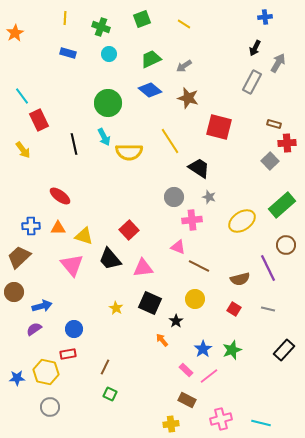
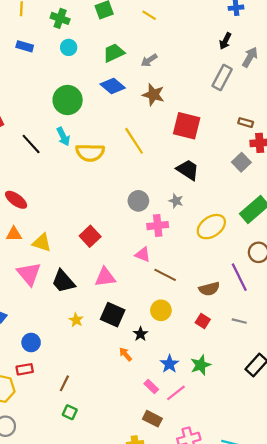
black line: (74, 144) -> (31, 144), turned -30
black trapezoid: (199, 168) -> (188, 170), moved
black trapezoid: (110, 259) -> (63, 281), moved

